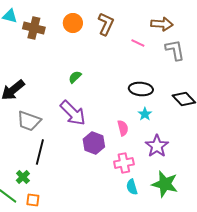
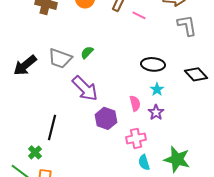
pink line: (138, 43) -> (139, 15), moved
gray trapezoid: (29, 121) -> (60, 58), moved
purple star: (157, 146) -> (156, 112), moved, size x0.7

